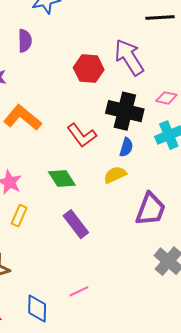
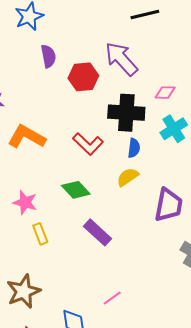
purple semicircle: (25, 41) -> (48, 56), moved
yellow rectangle: (19, 216) -> (40, 234), turned -35

